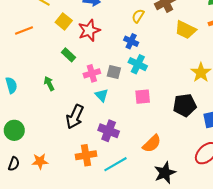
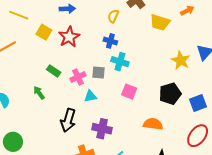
green rectangle: (68, 55) -> (54, 71), moved
cyan triangle: (102, 95) -> (90, 96), turned -48
pink square: (143, 97) -> (129, 92), turned 35
orange semicircle: (152, 144) -> (153, 124), moved, turned -120

